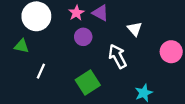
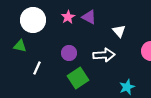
purple circle: (83, 37) -> (69, 53), moved
white arrow: (117, 56) -> (104, 55), turned 115

